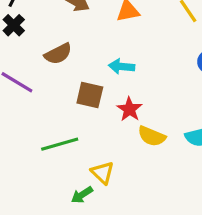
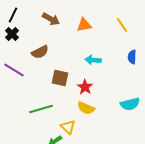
cyan arrow: (122, 66) -> (93, 60), moved
yellow semicircle: (152, 136) -> (86, 108), moved

